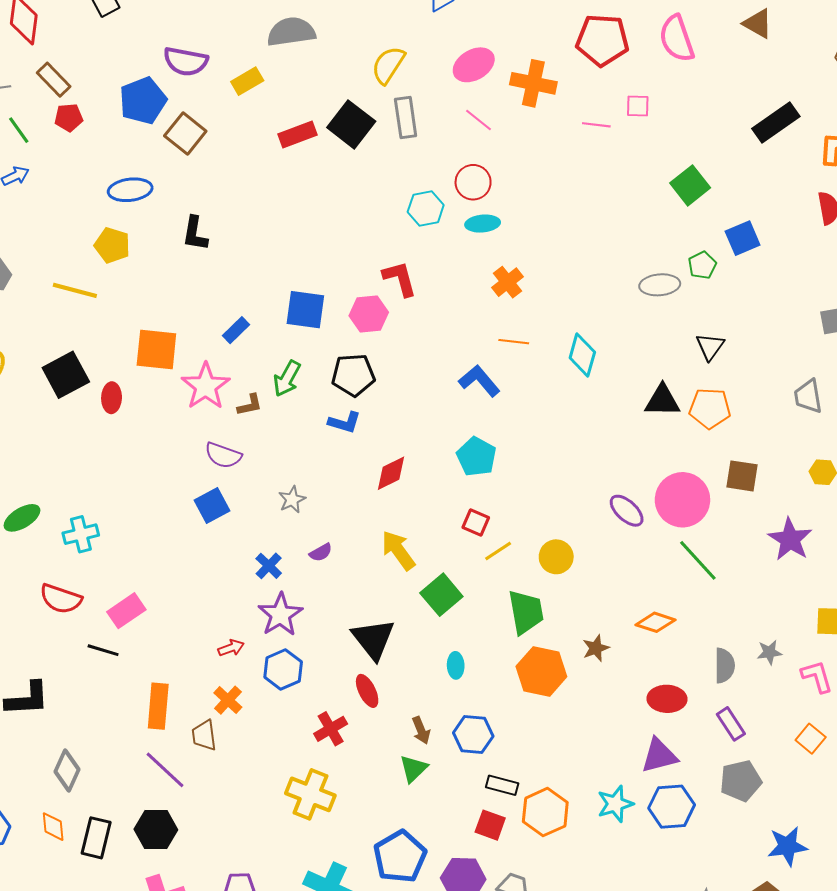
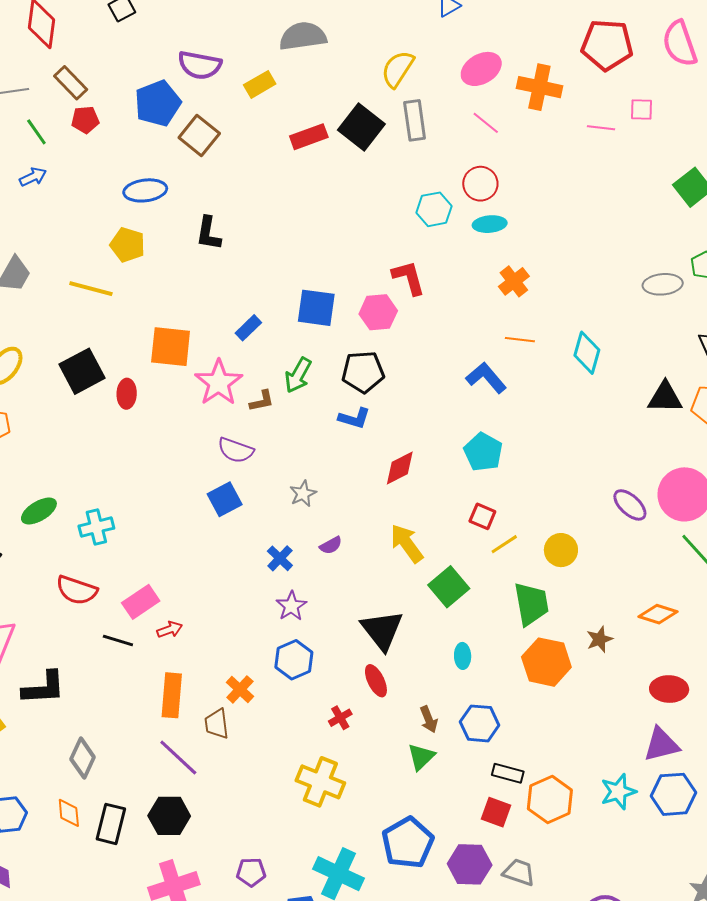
purple star: (280, 615) -> (291, 606), size x0.7
red arrow: (231, 648) -> (170, 630), moved
red cross: (331, 729) -> (340, 718), size x0.7

